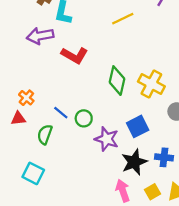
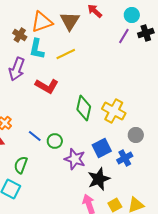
yellow line: (123, 19) -> (66, 54), moved
purple arrow: (40, 36) -> (17, 69), turned -60
green semicircle: (45, 134) -> (21, 165), moved
blue cross: (164, 157) -> (125, 158), moved, turned -35

